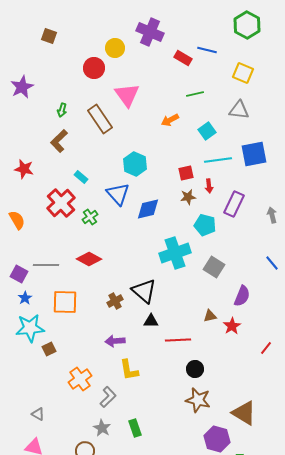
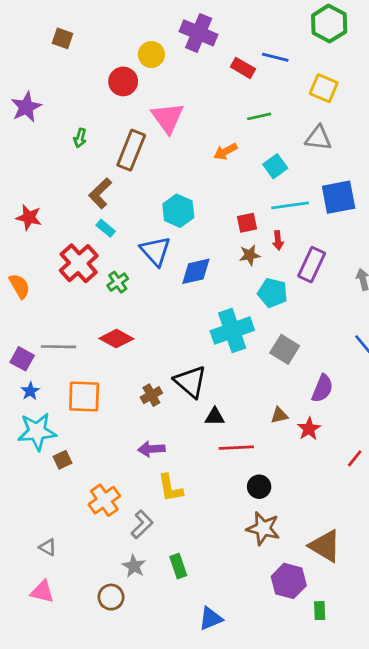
brown rectangle: (100, 119) -> (131, 150), turned 56
brown L-shape: (59, 141) -> (100, 193), moved
black triangle: (151, 321) -> (215, 417), moved

